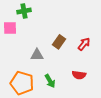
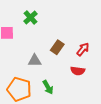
green cross: (24, 11) -> (31, 17), moved, turned -32
red semicircle: (79, 75) -> (78, 71), moved

